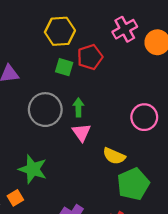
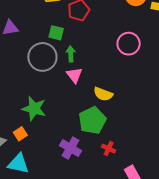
green square: (64, 67) -> (56, 33), moved
pink circle: (144, 117) -> (129, 44), moved
green pentagon: (133, 184) -> (92, 120), moved

